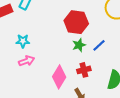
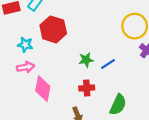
red hexagon: (76, 22) -> (53, 29), moved
pink diamond: (59, 77) -> (43, 89), moved, turned -30

